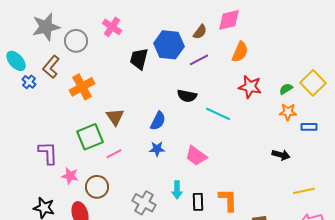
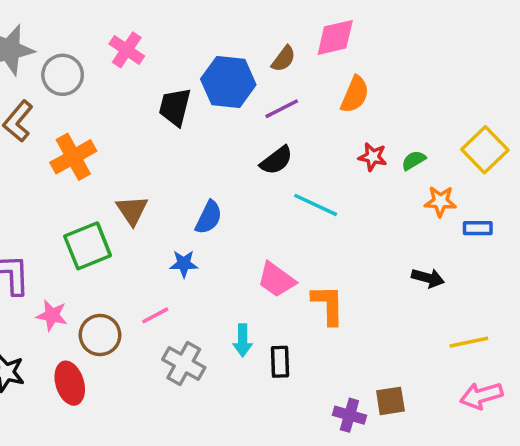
red star: (250, 87) -> (373, 157), size x0.7
green semicircle: (286, 89) -> (414, 160), moved
black semicircle: (187, 96) -> (276, 160), moved, turned -48
blue star: (157, 149) -> (184, 264), moved
pink line: (114, 154) -> (155, 315), moved
orange L-shape: (228, 200) -> (328, 305), moved

